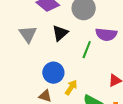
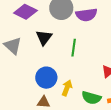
purple semicircle: (106, 34) -> (86, 15), moved

